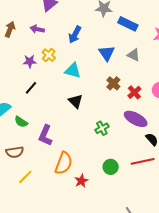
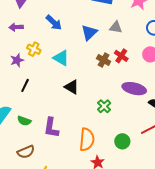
blue arrow: (75, 34) -> (54, 23), turned -60
blue triangle: (107, 53) -> (89, 32), turned 36
cyan triangle: (73, 71) -> (61, 58), turned 30
red cross: (134, 92) -> (121, 56), moved
orange semicircle: (64, 163) -> (87, 140), moved

